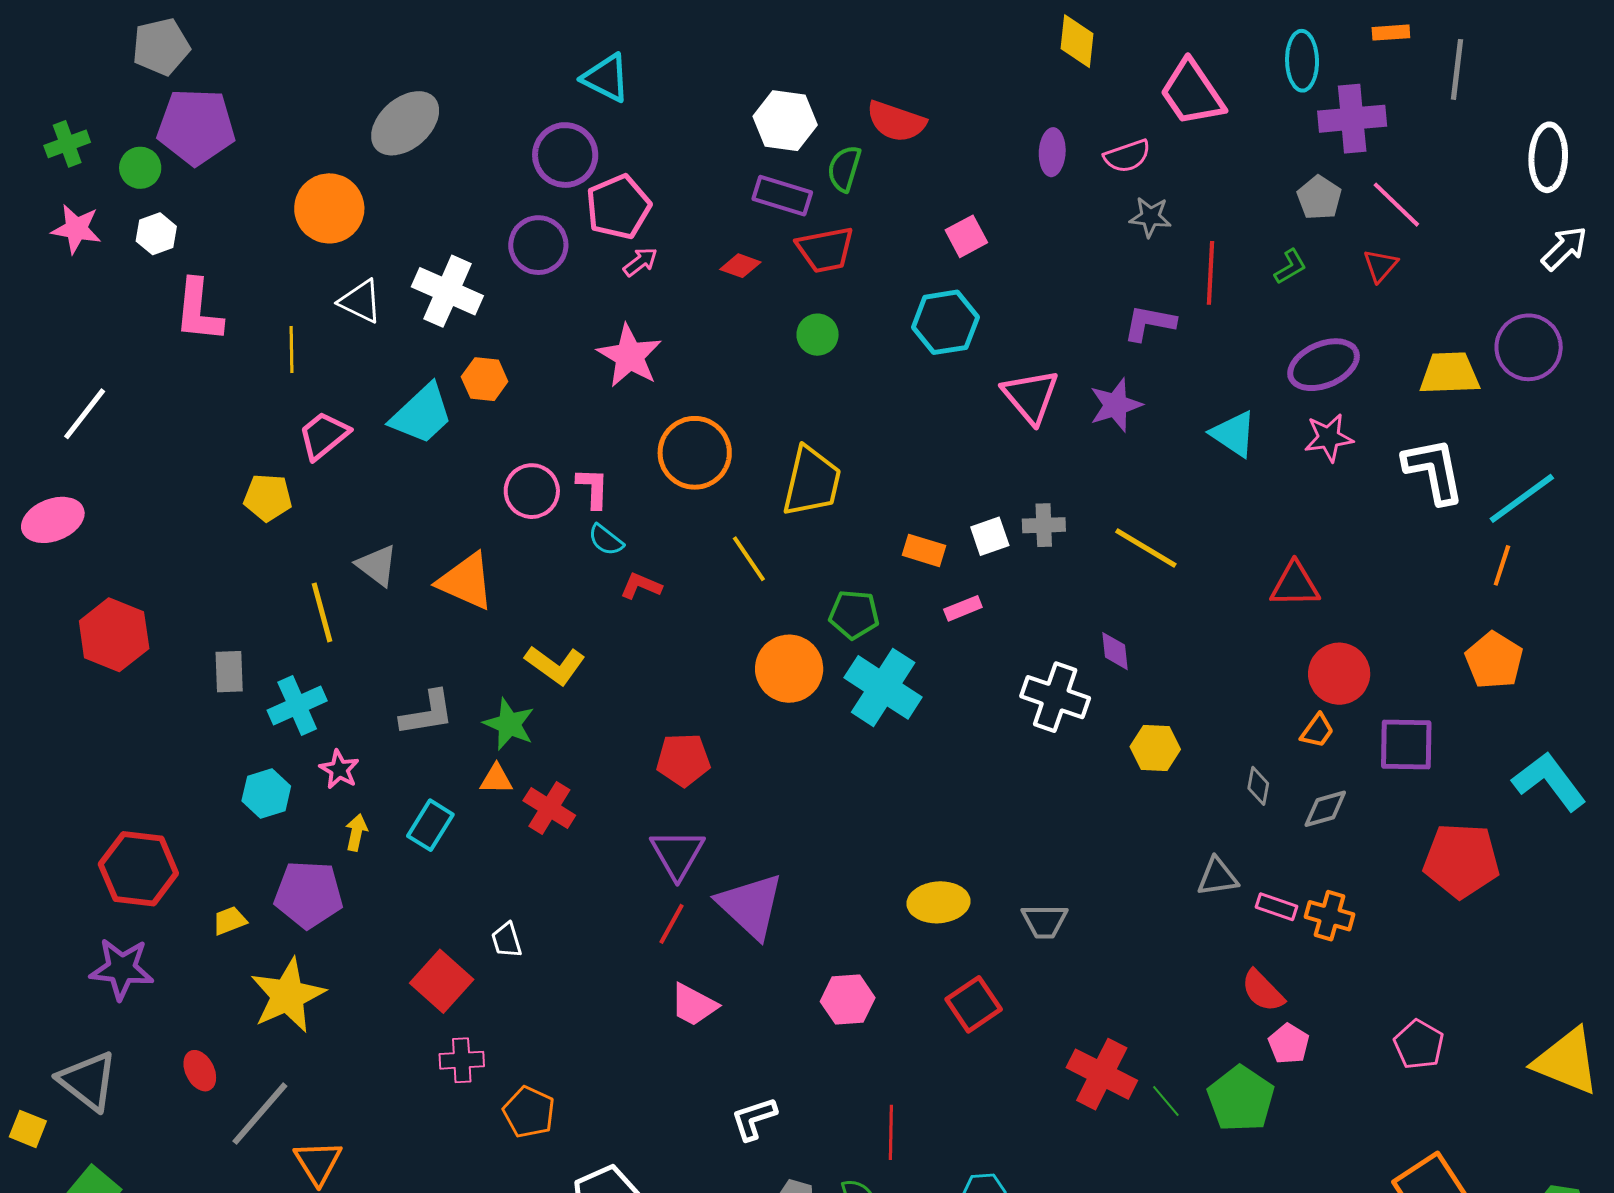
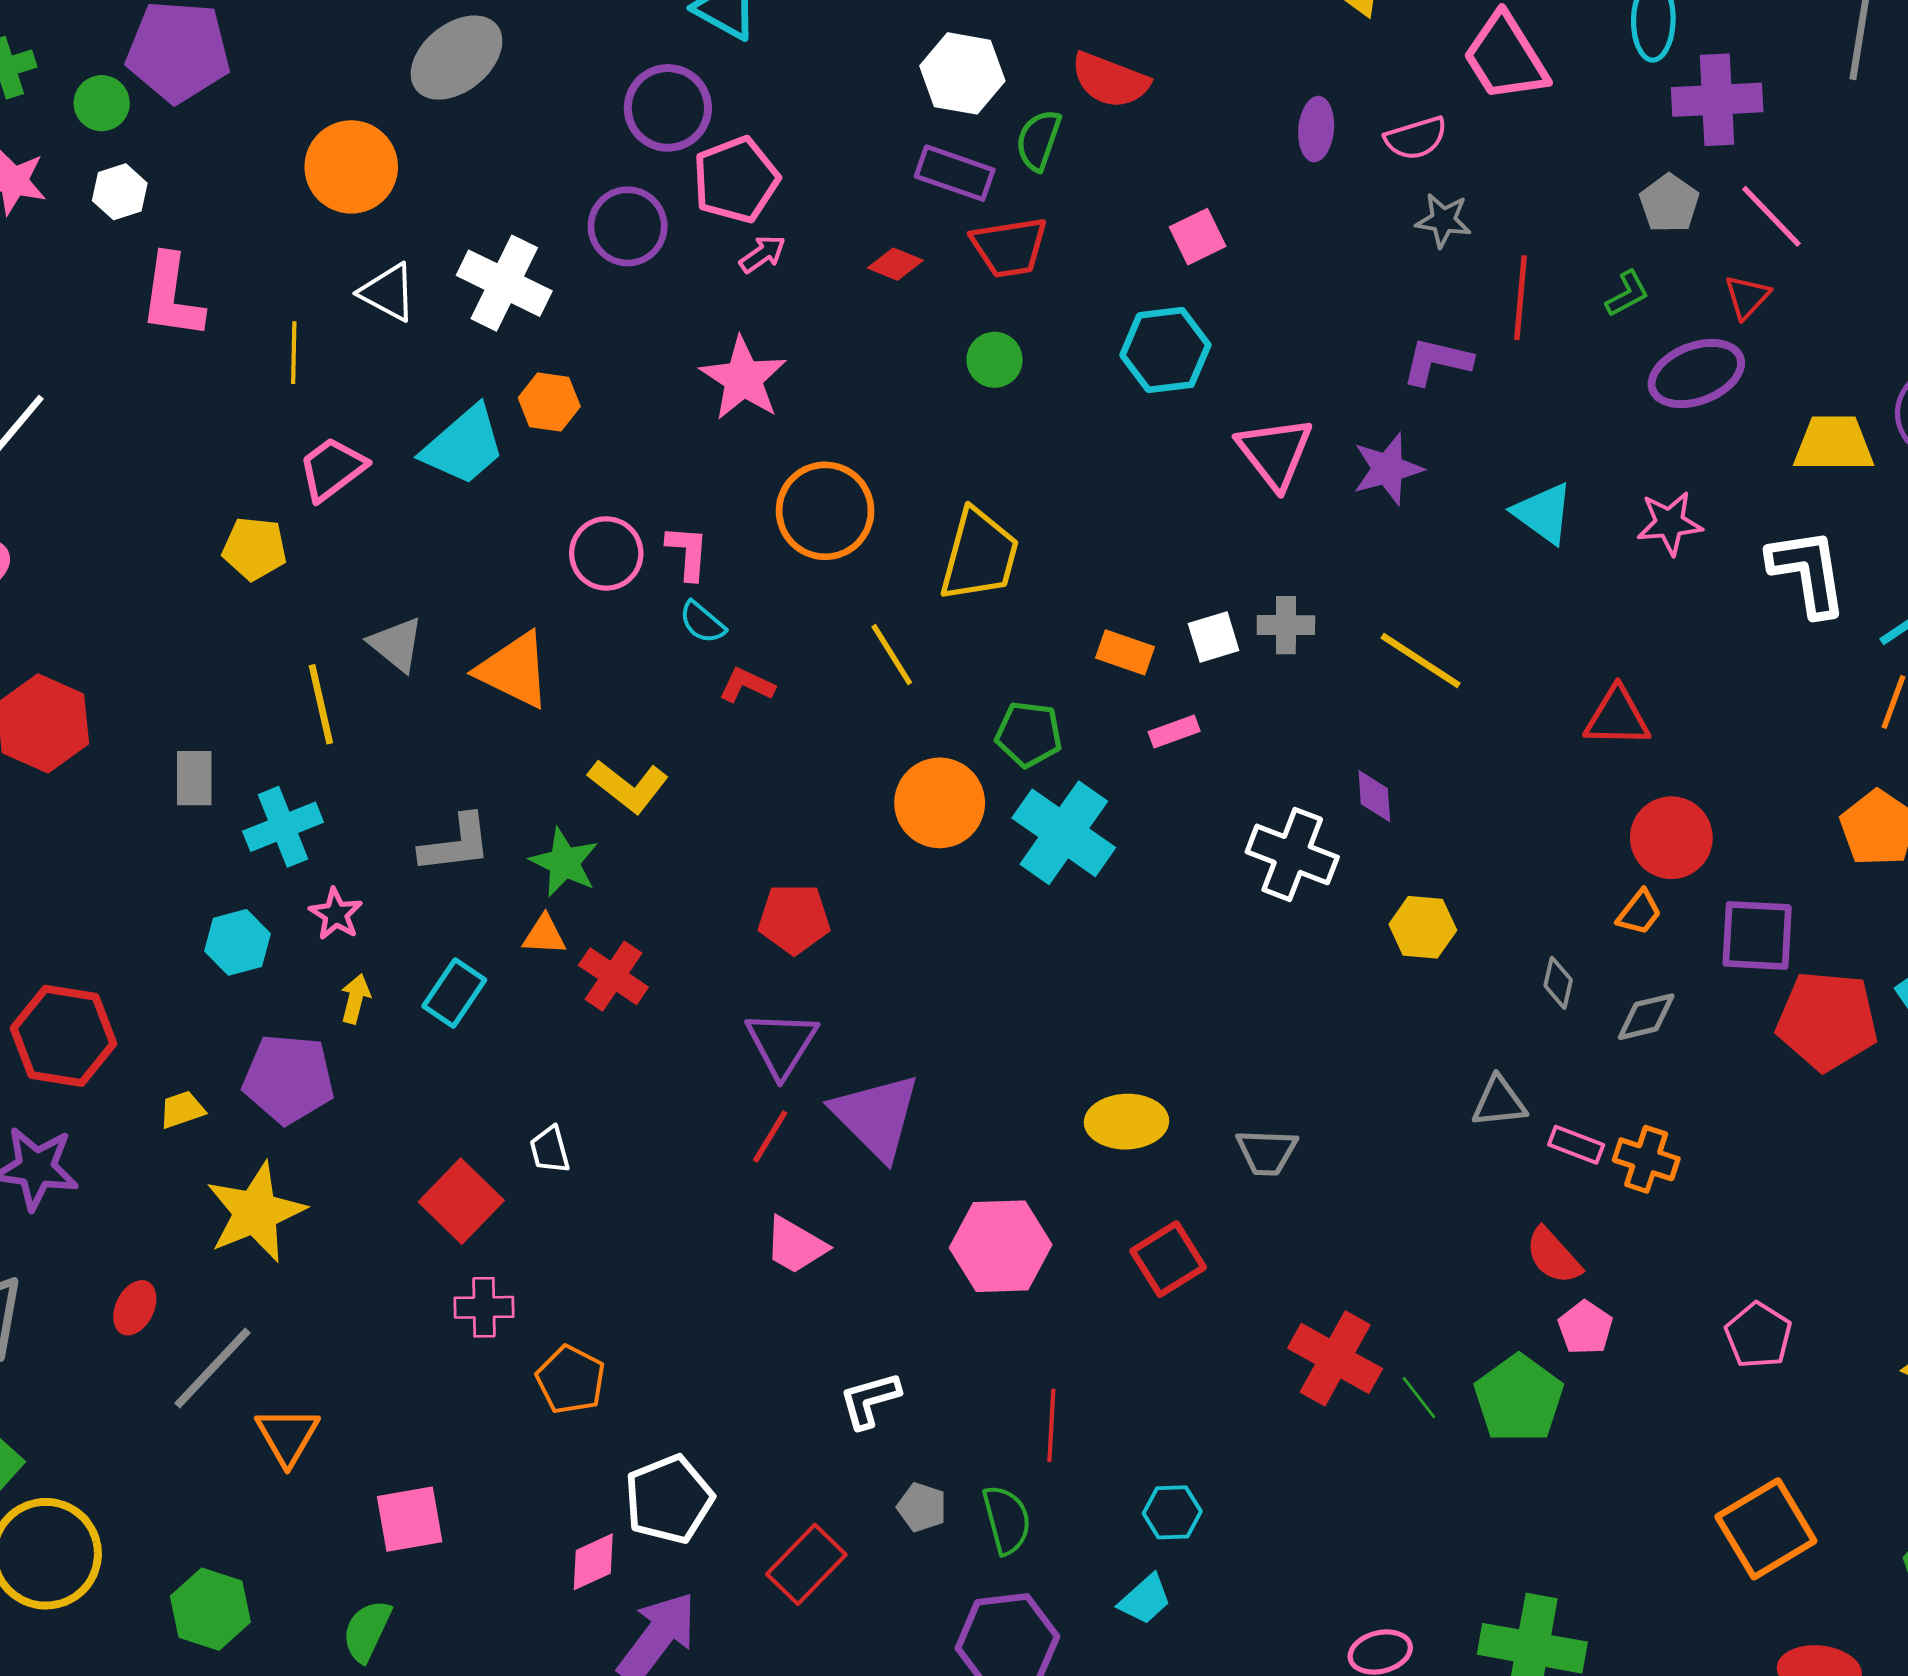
purple ellipse: (1324, 365) -> (1696, 374), moved
red pentagon: (1461, 860) -> (1827, 1021), moved
pink hexagon: (848, 1000) -> (1001, 1246), size x1.4
red ellipse: (200, 1071) -> (135, 1308), turned 51

